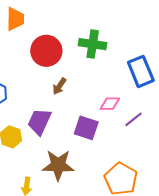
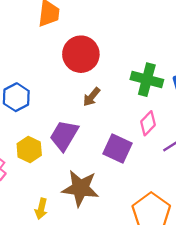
green cross: (93, 44) -> (147, 80), moved
pink diamond: (110, 104) -> (148, 123), turned -50

